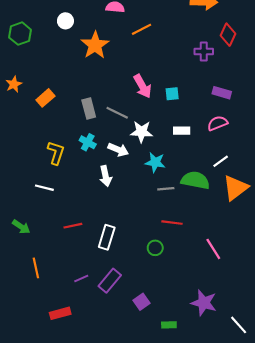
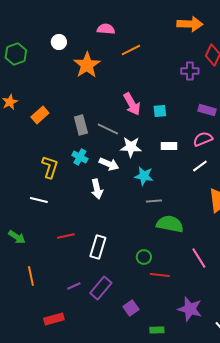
white line: (221, 161) -> (200, 166), moved
green semicircle: (195, 180) -> (170, 224), moved
red line: (172, 223) -> (160, 275), moved

